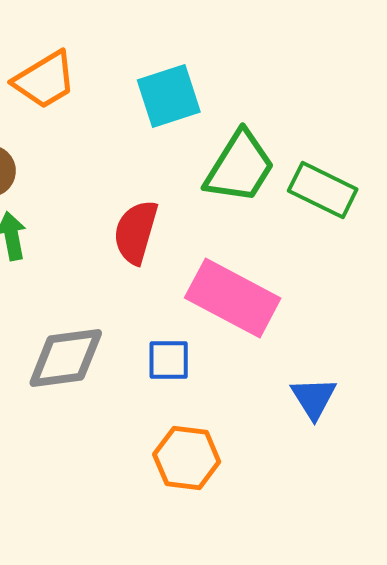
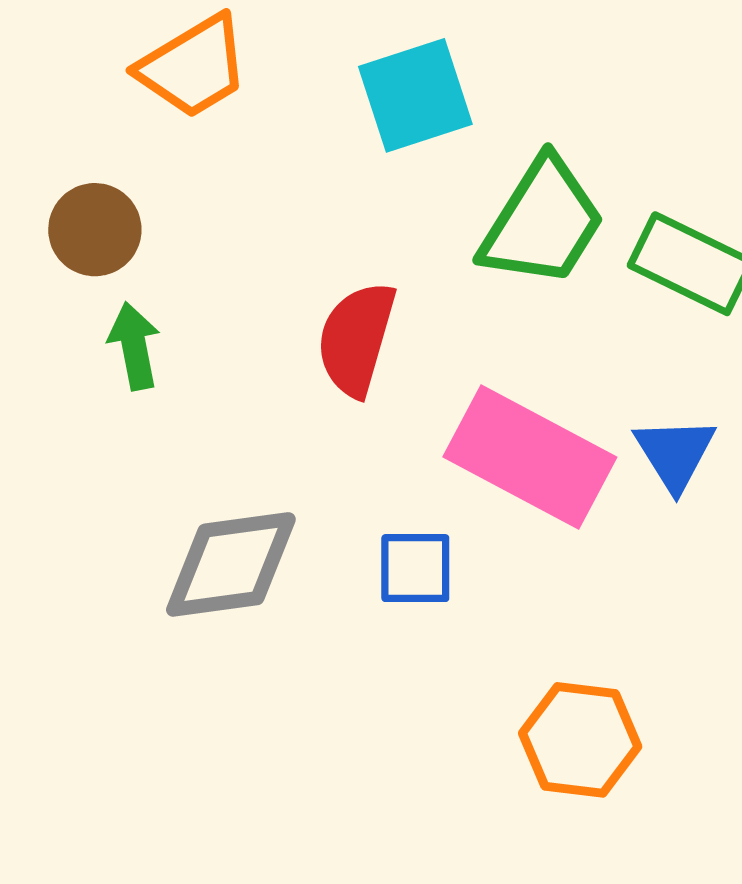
blue triangle: (314, 398) -> (675, 453), moved
orange hexagon: (187, 458) -> (580, 740), moved

